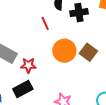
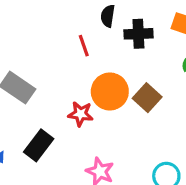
red star: (28, 65) -> (81, 114), moved
black rectangle: (23, 89) -> (39, 145), turned -30

